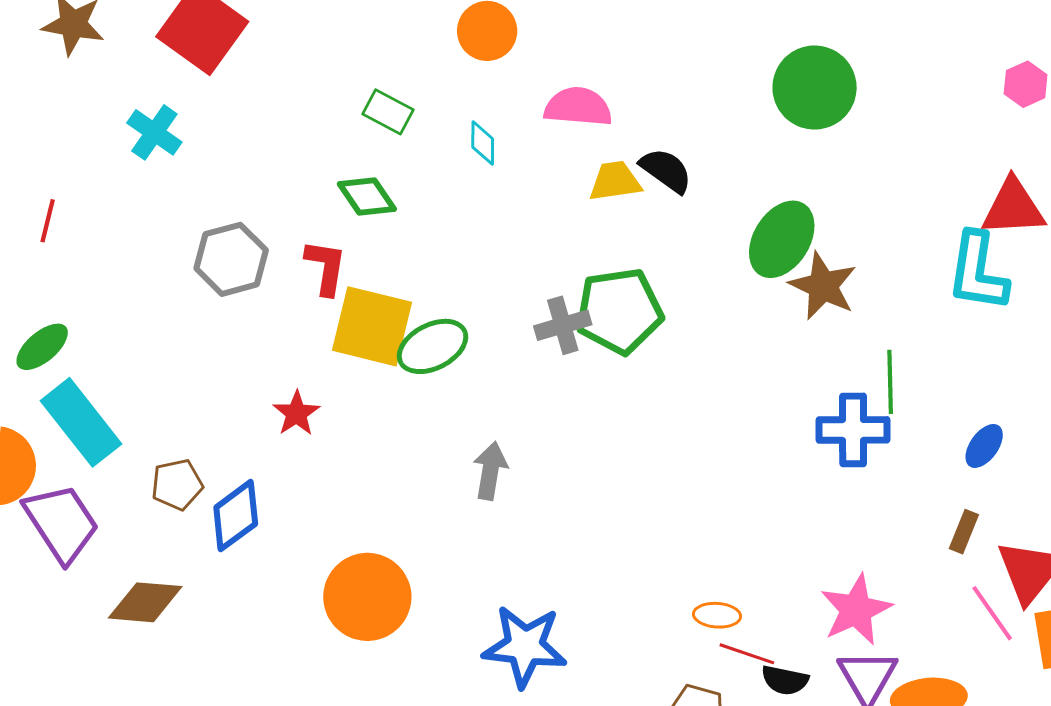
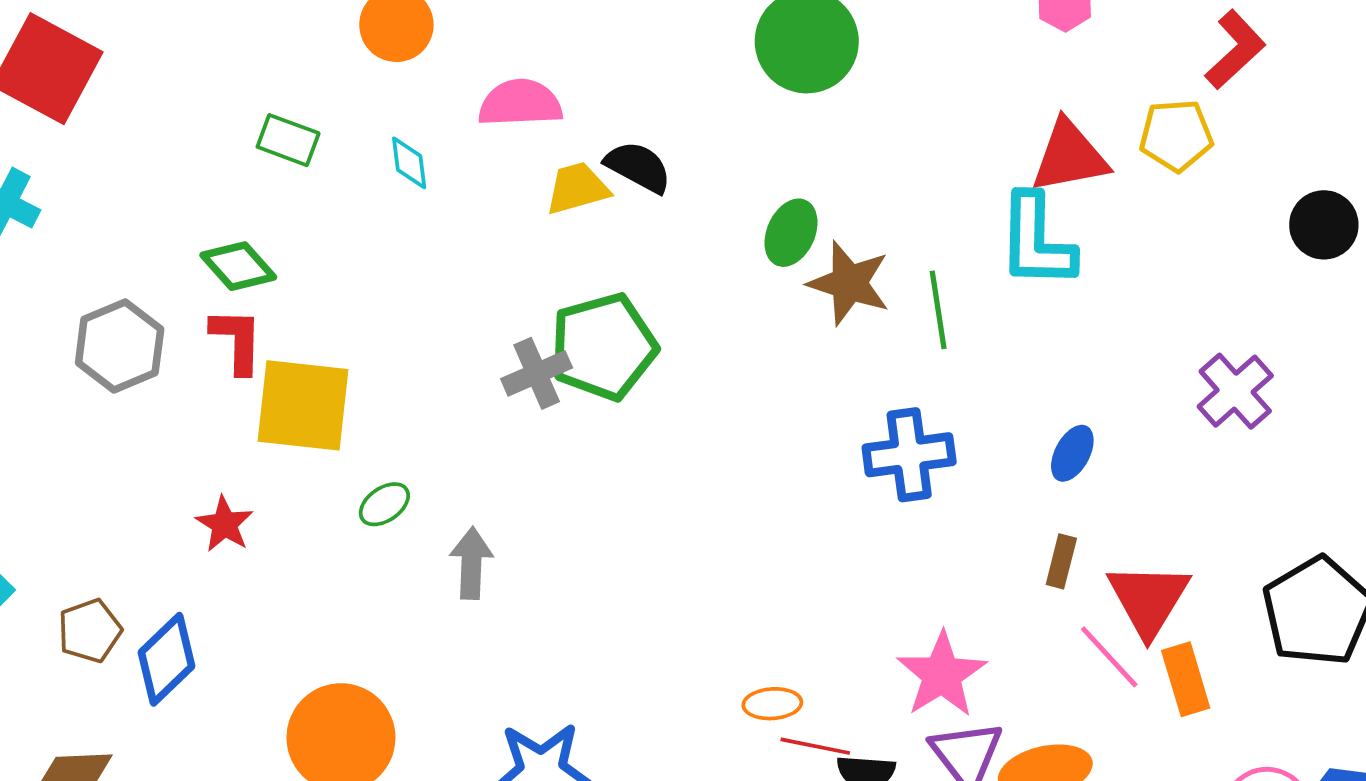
green diamond: (367, 196) -> (238, 266), moved
green ellipse: (782, 239) -> (791, 233), size x0.7
green ellipse: (433, 346) -> (384, 504), moved, size x0.6
green line: (890, 382) -> (938, 310), moved

